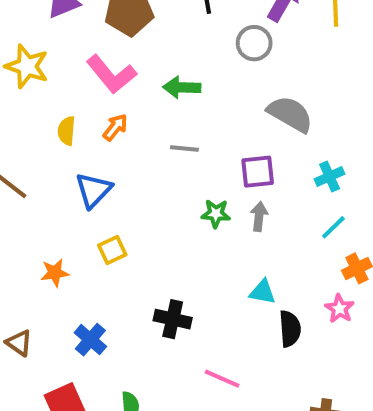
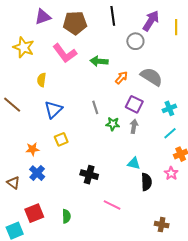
orange arrow: (115, 127) -> (121, 78), moved
gray line: (184, 149) -> (95, 107), moved, turned 64
purple square: (258, 172) -> (134, 104), turned 30
blue cross: (90, 340) -> (37, 173), moved

